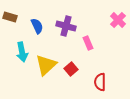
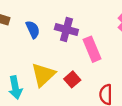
pink rectangle: (88, 43) -> (92, 49), size x1.5
cyan arrow: (22, 52) -> (15, 88), moved

